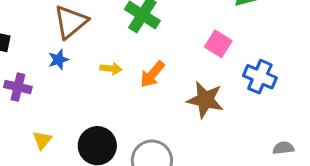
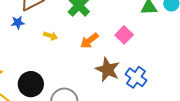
orange arrow: (152, 74) -> (89, 41), moved
blue cross: (260, 77) -> (136, 77), moved

